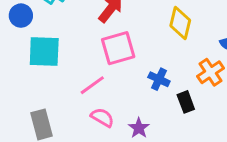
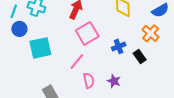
blue cross: (159, 79) -> (119, 46), turned -32
pink semicircle: (102, 117) -> (89, 80), turned 63

